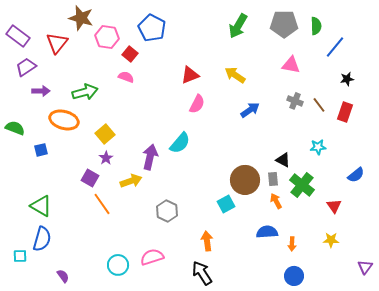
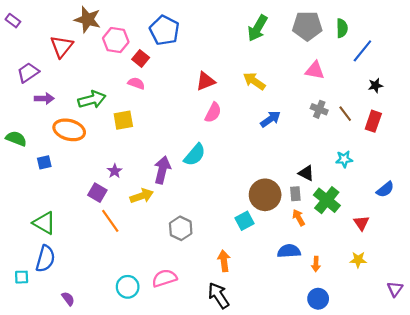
purple rectangle: (18, 36) -> (13, 21), moved, size x0.6
yellow square: (105, 134) -> (123, 120), moved, turned 30

